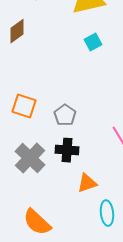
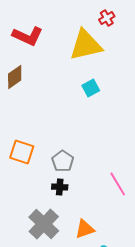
black cross: (67, 150) -> (60, 187), moved, size x0.7
gray cross: (30, 158) -> (44, 224), moved

